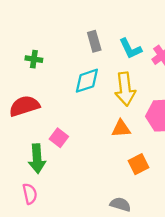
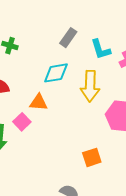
gray rectangle: (94, 41) -> (68, 38), turned 42
orange triangle: (121, 128) -> (39, 102), moved

